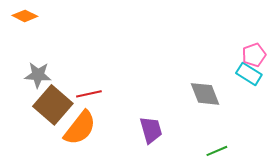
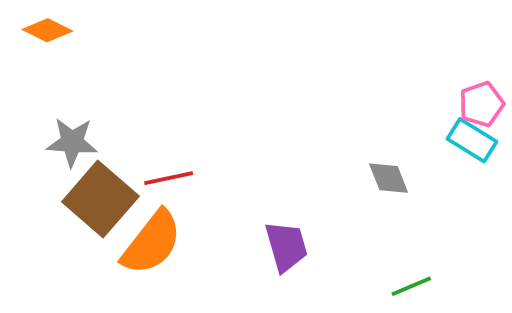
gray diamond: (205, 94) -> (389, 178), size x0.7

